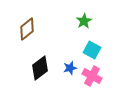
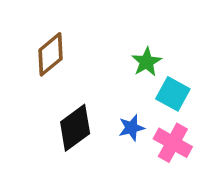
green star: (84, 21) -> (147, 62), moved

